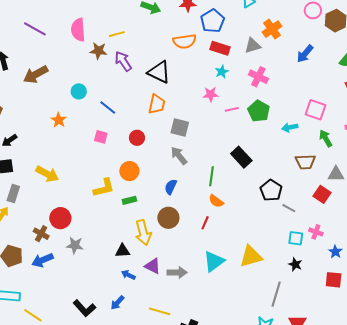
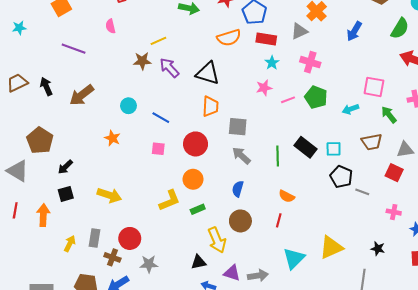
pink semicircle: (78, 30) -> (110, 26), moved, size x0.6
red circle: (137, 138) -> (196, 144), size x1.5
green line: (211, 176) -> (278, 156), moved
gray rectangle: (13, 194) -> (94, 238), moved
cyan square: (296, 238) -> (334, 149), moved

